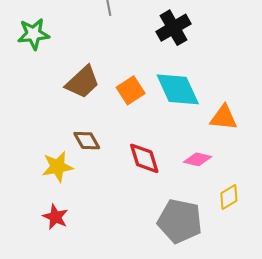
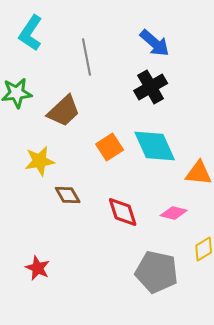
brown trapezoid: (83, 82) -> (64, 111), moved
yellow star: (57, 167) -> (40, 161), moved

